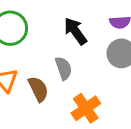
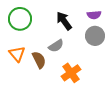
gray semicircle: (64, 68) -> (56, 46), turned 77

